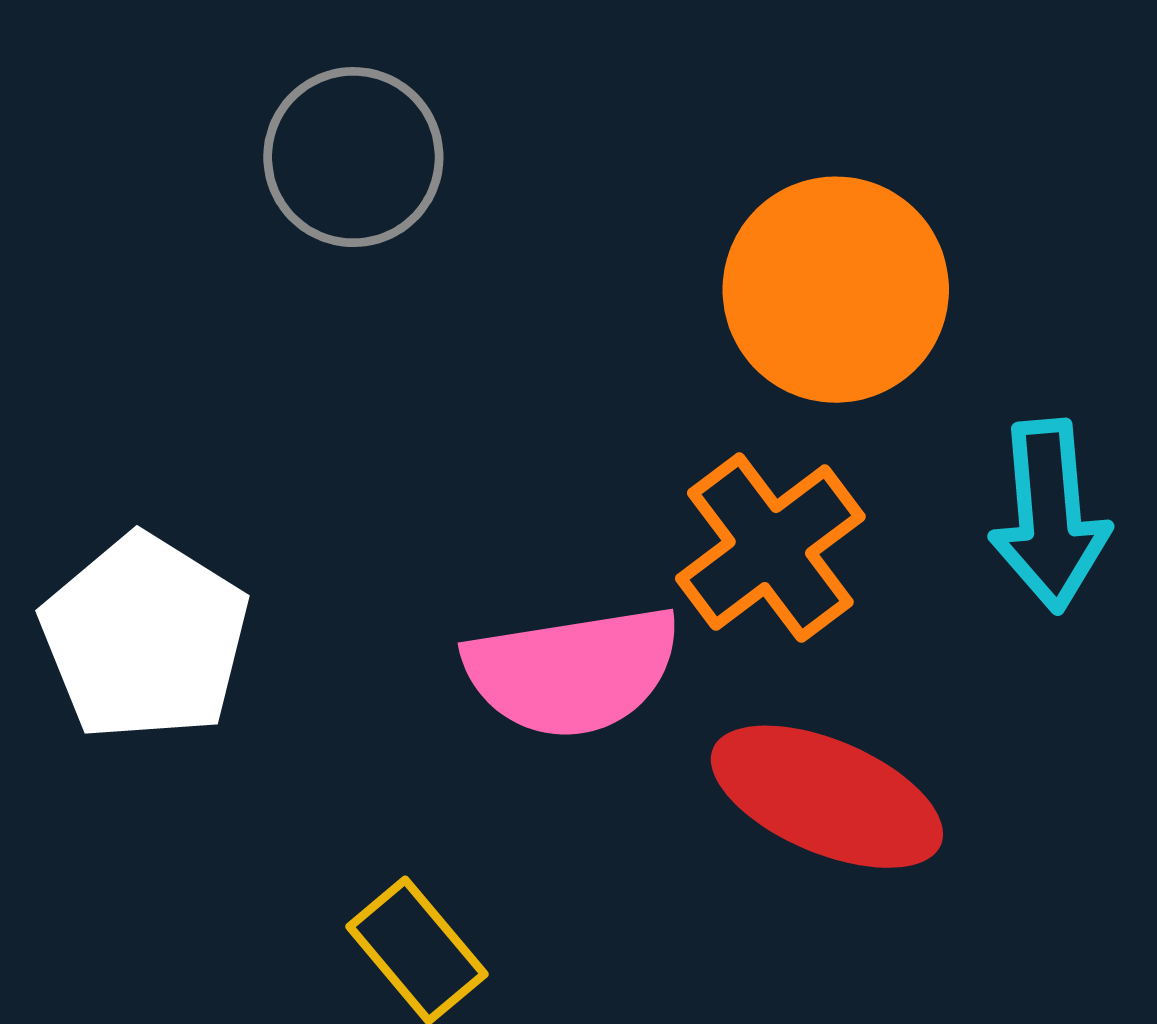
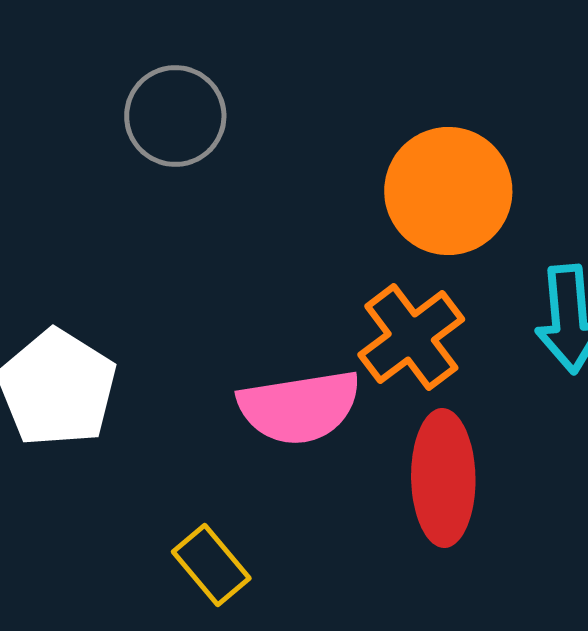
red ellipse: (827, 797) -> (443, 478), turned 66

